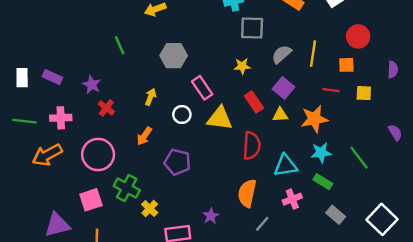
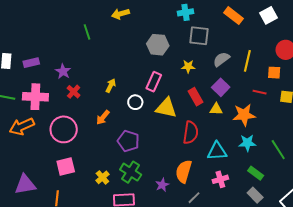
green line: (120, 45) -> (87, 32), moved
gray hexagon: (174, 56) -> (158, 45), moved
purple rectangle: (52, 77) -> (31, 63), turned -42
pink rectangle: (202, 88) -> (154, 82), turned 54
pink cross: (61, 118) -> (35, 97), size x1.4
green rectangle: (323, 182) -> (256, 173), moved
green cross: (127, 188) -> (131, 172), moved
pink square: (91, 200) -> (66, 166), moved
purple star: (211, 216) -> (162, 185), moved

